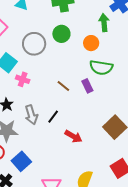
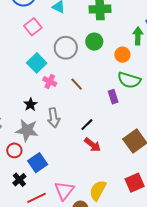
brown line: (63, 86) -> (77, 84), moved
black line: (53, 117) -> (87, 125), moved

